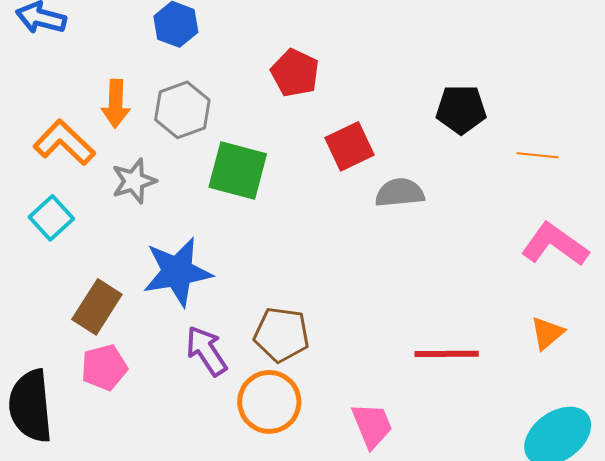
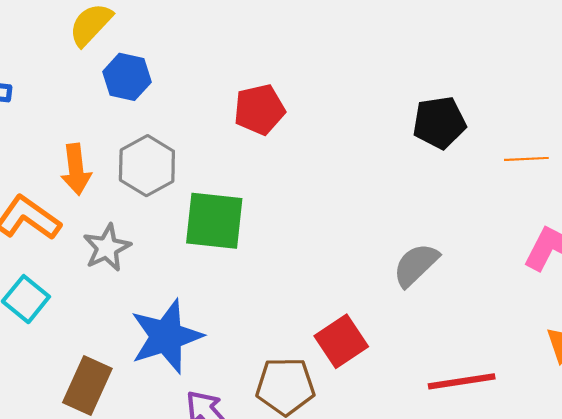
red pentagon: (295, 73) -> (259, 110), turned -30
red square: (349, 146) -> (341, 341), moved
gray semicircle: (400, 193) -> (416, 265), moved, turned -30

